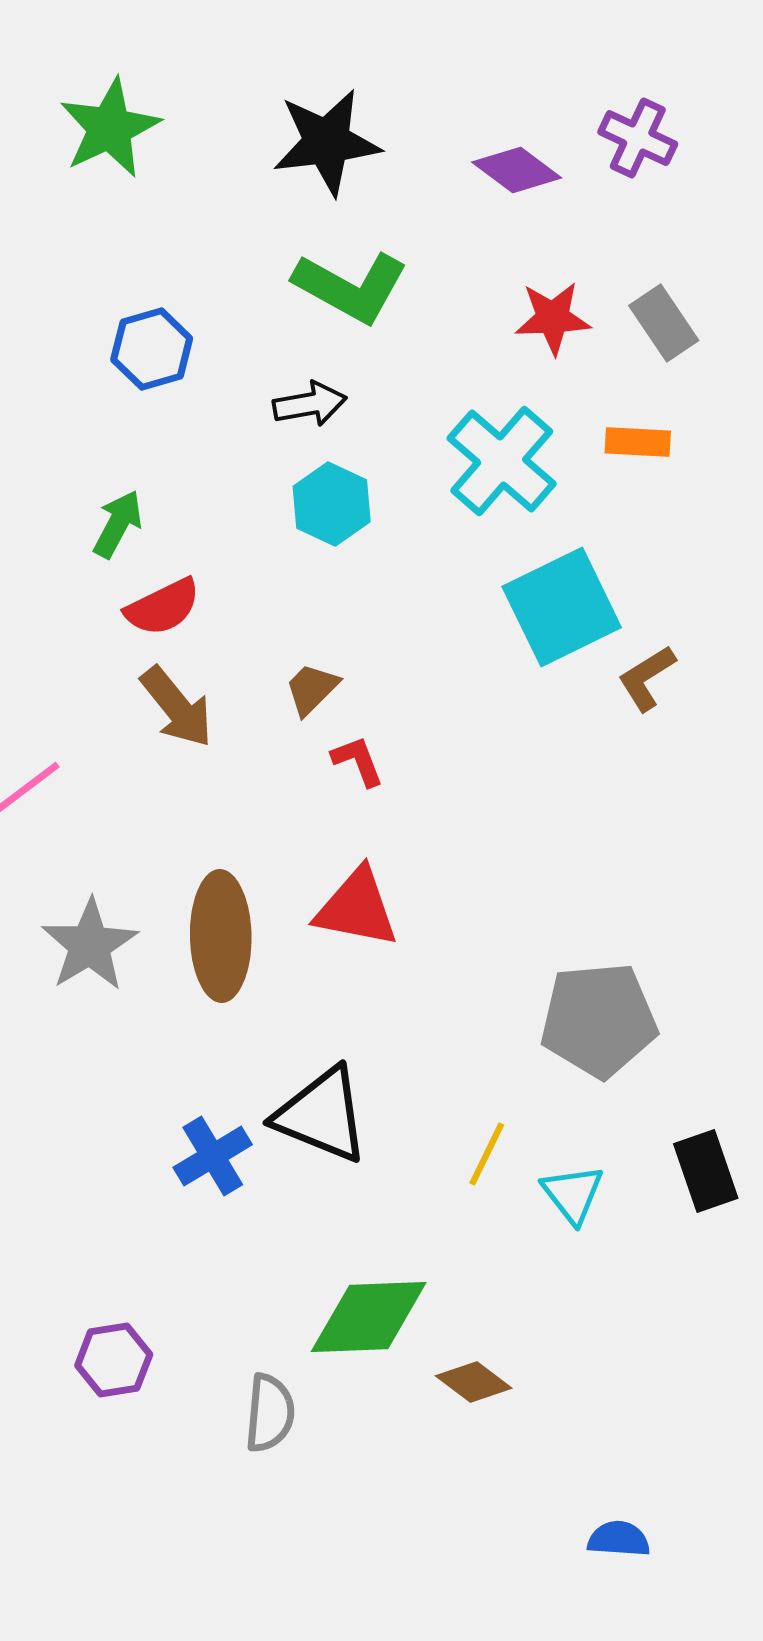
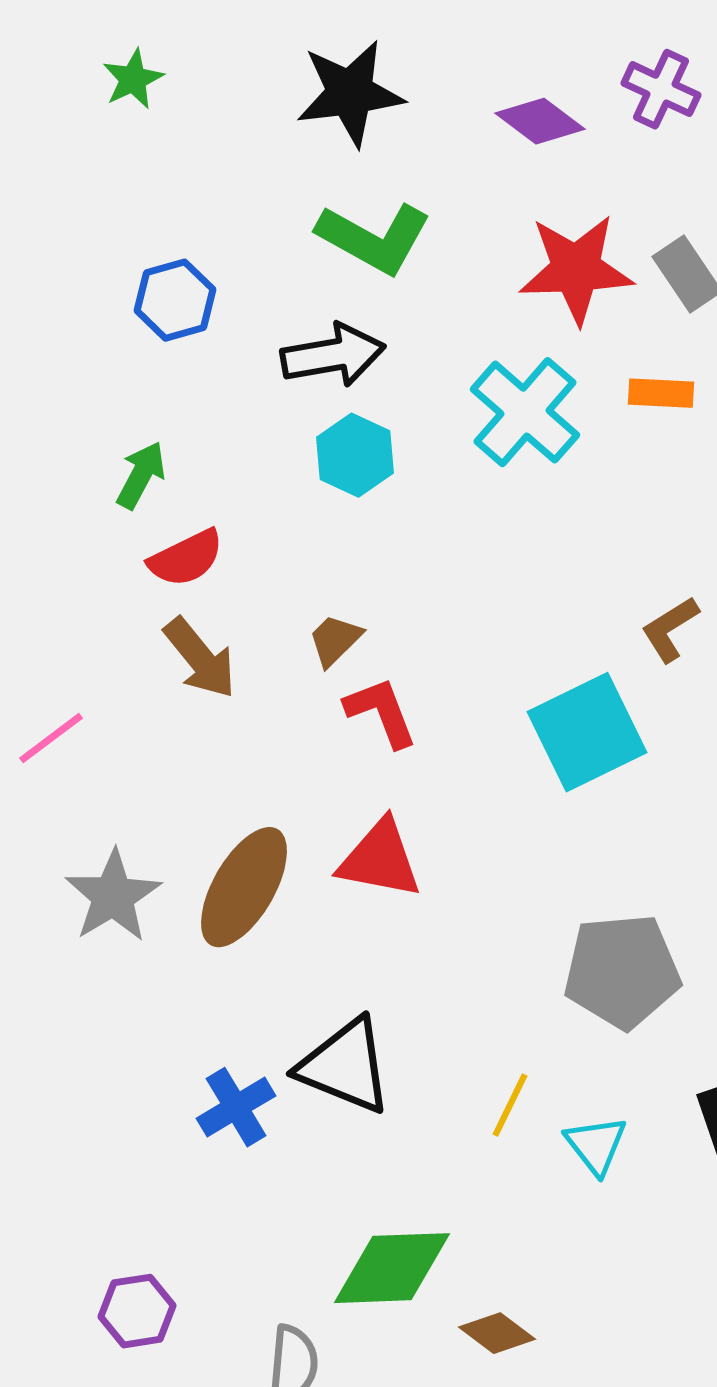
green star: (110, 128) -> (133, 79), size x0.6
red star: (553, 318) -> (576, 269), size x1.5
black arrow: (310, 404) -> (333, 355), size x1.4
cyan square: (562, 607) -> (587, 732), moved
red L-shape: (358, 761) -> (381, 712), size x1.4
brown ellipse: (221, 936) -> (244, 887), turned 31

